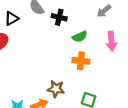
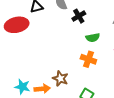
black cross: (59, 17) -> (79, 16), turned 32

